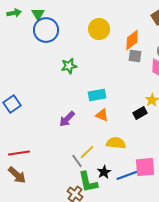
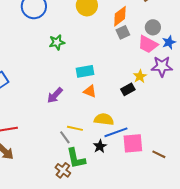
gray square: (135, 56) -> (123, 32), turned -32
yellow line: (87, 152) -> (75, 128), turned 56
black star: (104, 172) -> (100, 146), moved
blue line: (128, 175) -> (116, 132), moved

